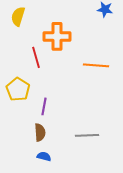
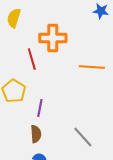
gray line: (87, 135) -> (83, 137), turned 50

